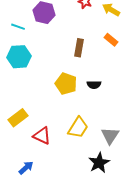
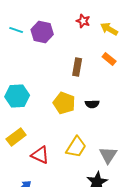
cyan line: (18, 27) -> (16, 30), moved
cyan hexagon: (19, 57) -> (17, 96), moved

